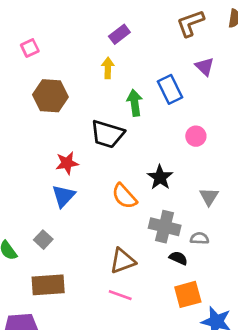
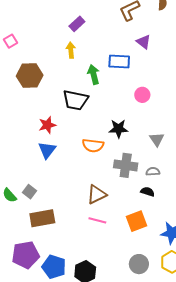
blue rectangle: (170, 89) -> (119, 62), turned -55
black star: (160, 177) -> (118, 129), turned -30
orange semicircle: (124, 196) -> (93, 146), turned -35
gray square: (43, 240) -> (29, 192), moved
black semicircle: (178, 258) -> (148, 192), moved
orange square: (188, 294) -> (137, 221), moved

